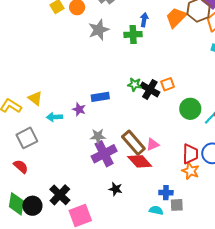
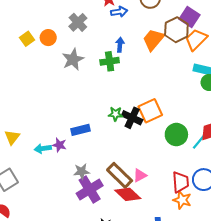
orange square: (168, 84) -> (150, 111), size x1.6
yellow triangle: (35, 98) -> (12, 137), turned 35
cyan arrow: (55, 117) -> (43, 149), moved

